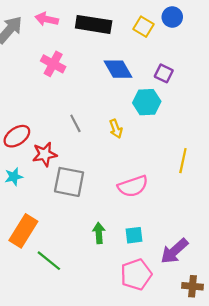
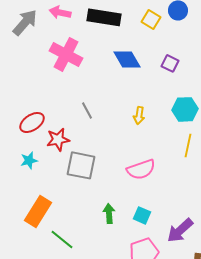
pink cross: (53, 64) -> (66, 54), size x1.4
cyan hexagon: (147, 102) -> (185, 109), moved
yellow arrow: (116, 129) -> (139, 115), moved, turned 30
cyan square: (134, 235) -> (142, 215), turned 30

